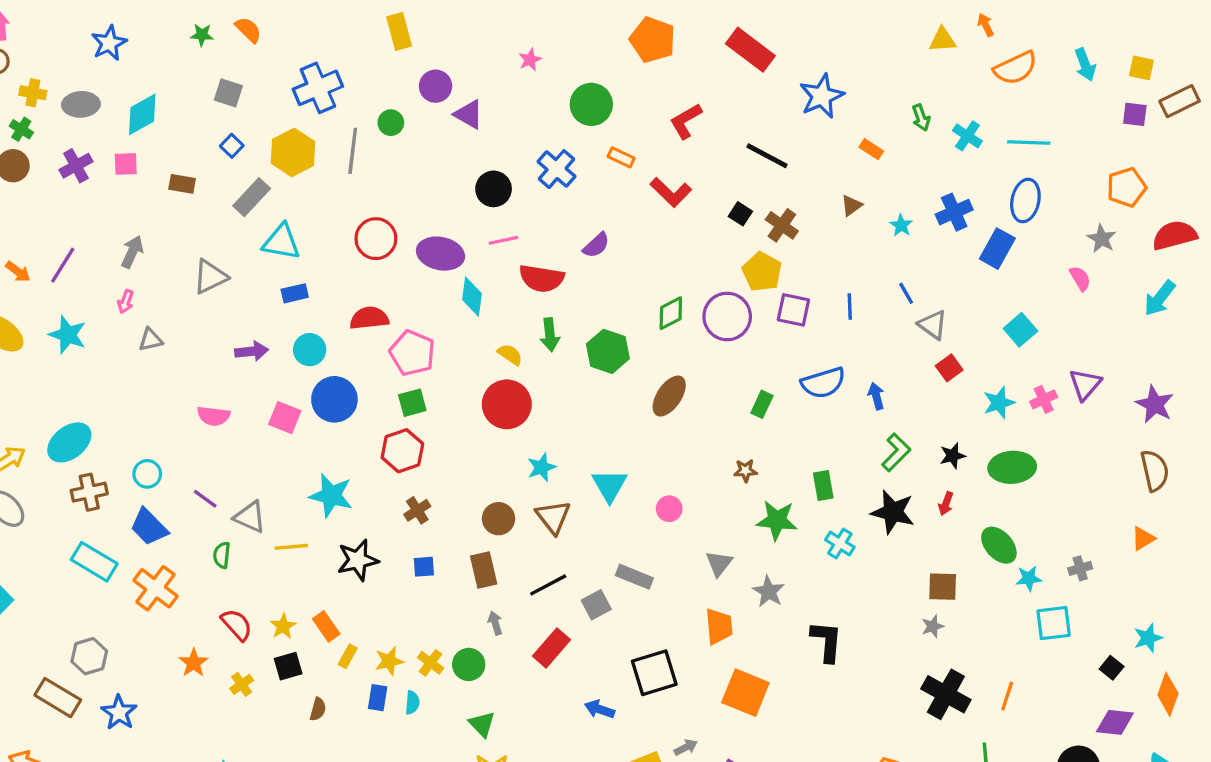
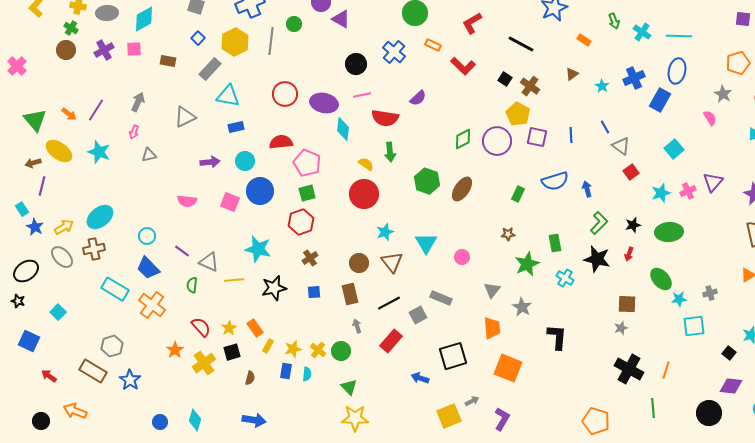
green hexagon: (608, 351) -> (427, 181), moved
brown cross: (89, 492) -> (94, 249), moved
green star: (777, 520) -> (527, 264), turned -30
yellow cross: (242, 684) -> (204, 363), size x1.6

